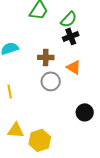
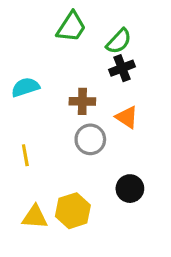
black circle: (85, 112) -> (130, 189), moved
yellow hexagon: (40, 140) -> (73, 211), moved

